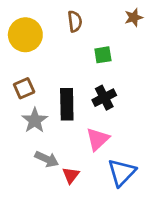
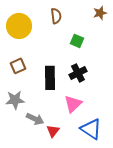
green square: (103, 55) -> (77, 41), turned 32
gray star: (35, 120) -> (15, 100), moved, turned 30
blue triangle: (122, 172) -> (91, 129), turned -40

